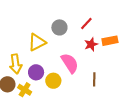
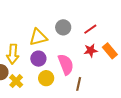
orange rectangle: (110, 41) -> (110, 51), turned 49
purple circle: (36, 72) -> (38, 59), moved
brown line: (94, 79) -> (79, 84), moved

